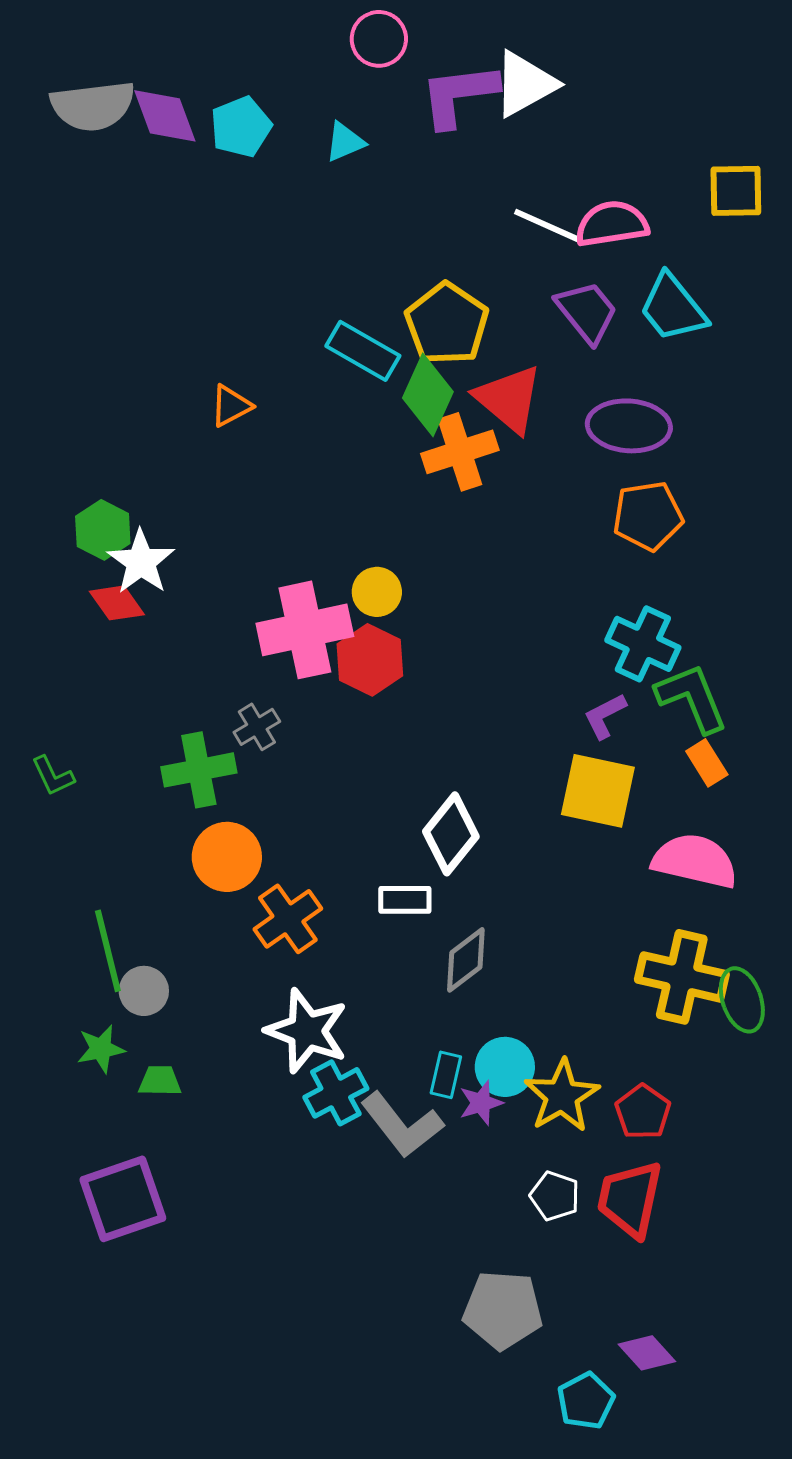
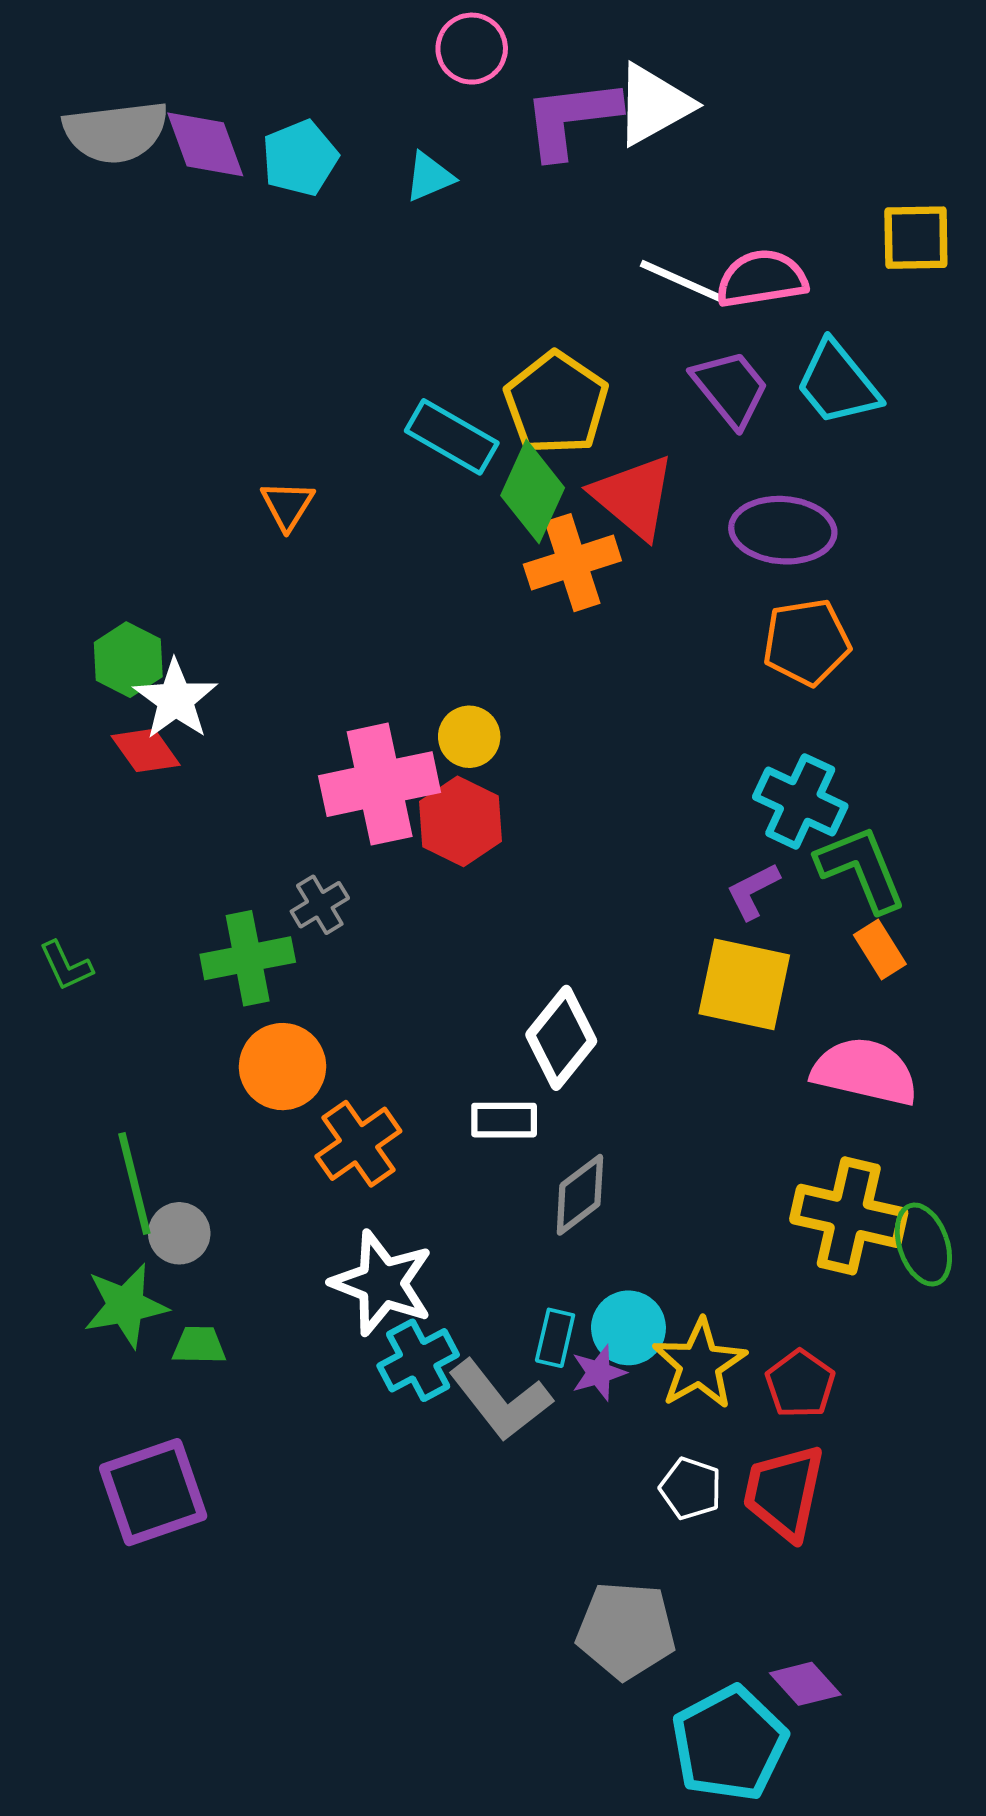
orange triangle: (231, 406) -> (287, 505), turned -30
green star: (101, 1049) -> (126, 1305), size x1.4
cyan pentagon: (586, 1401) -> (729, 1744), size x1.6

